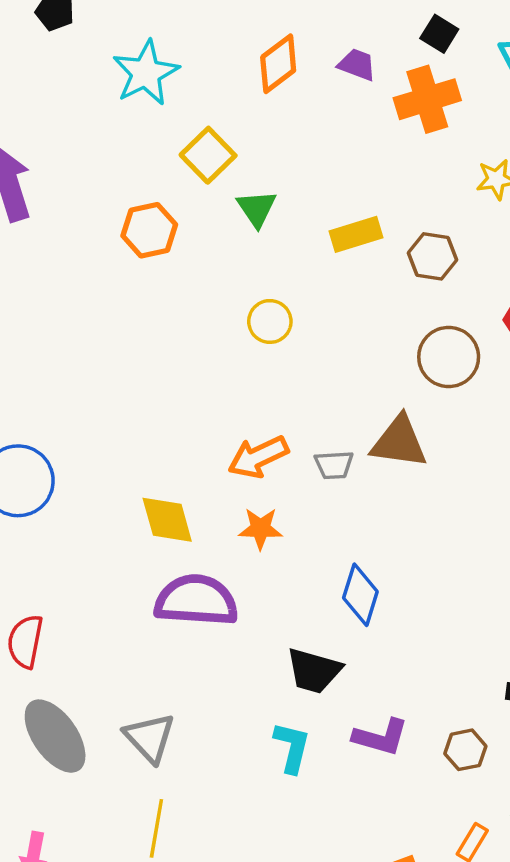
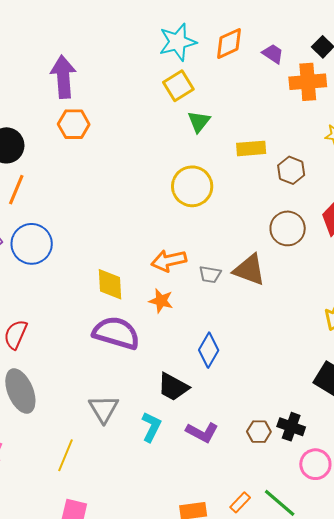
cyan star: (146, 73) -> (178, 42), moved
orange hexagon: (149, 230) -> (74, 124), moved
yellow circle: (270, 321) -> (192, 186), size x1.6
gray triangle: (150, 738) -> (104, 409), moved
brown hexagon: (465, 750) -> (259, 432), moved

